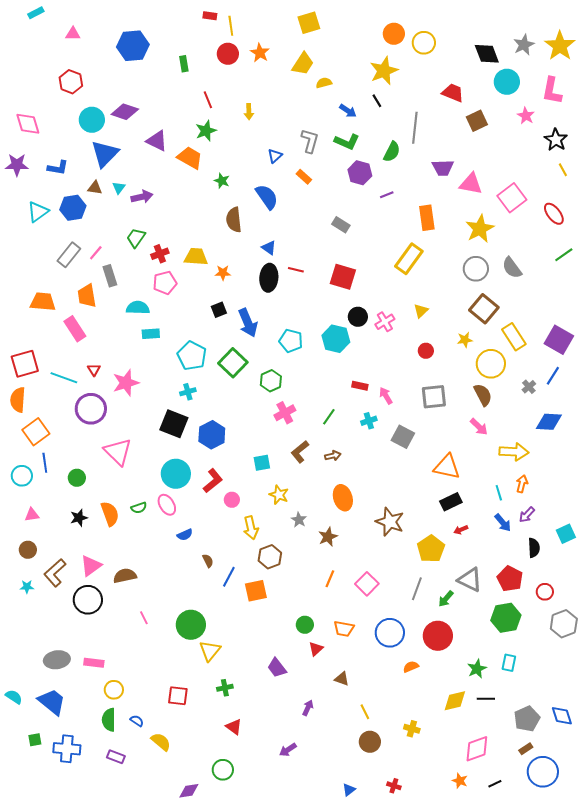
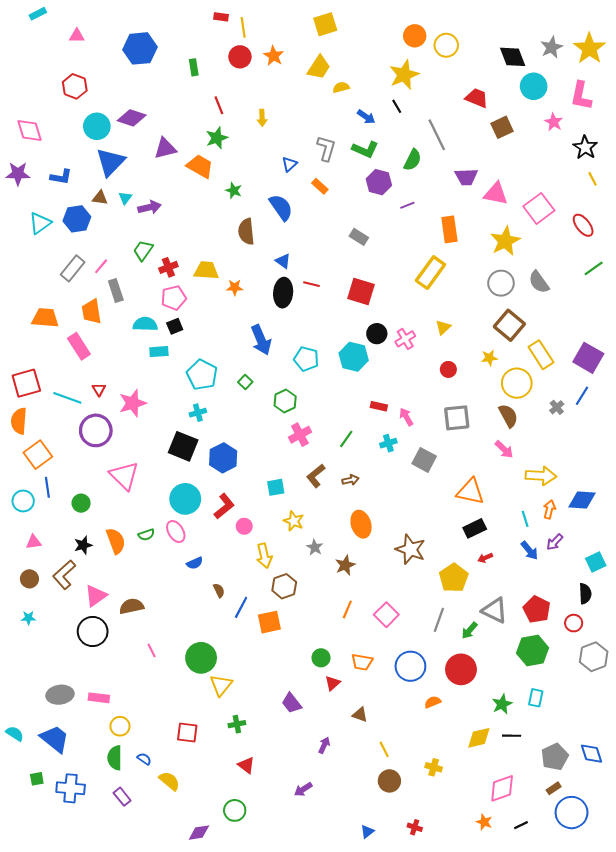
gray line: (415, 128) -> (437, 135), turned -32
purple triangle: (157, 141) -> (165, 148), turned -40
black square: (219, 310) -> (175, 326), moved
green square: (233, 363) -> (245, 382), size x0.5
blue diamond: (549, 422) -> (582, 500), moved
black semicircle: (534, 548) -> (585, 594), moved
brown L-shape: (55, 573) -> (64, 575), moved
purple rectangle: (116, 757) -> (122, 797), turned 30

